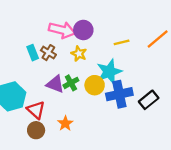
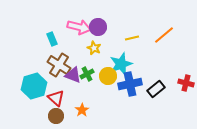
cyan rectangle: (33, 53) -> (52, 39), moved
brown cross: (48, 53) -> (59, 65), moved, size x1.6

